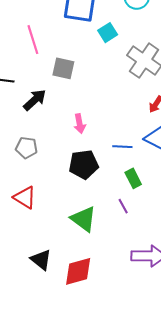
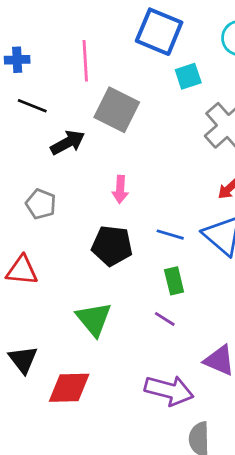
gray square: (63, 68) -> (117, 110), size x1.4
red triangle: (25, 197) -> (22, 270), turned -40
purple line: (123, 206) -> (165, 319), moved, turned -42

